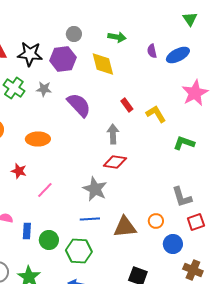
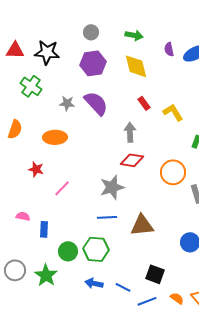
purple hexagon: (63, 59) -> (93, 63), moved
yellow diamond: (103, 64) -> (136, 66), moved
gray star: (44, 89) -> (67, 103), moved
gray star: (95, 189) -> (112, 187), turned 30
orange circle: (156, 221) -> (173, 172), moved, size x1.6
green circle: (49, 240) -> (68, 251), moved

